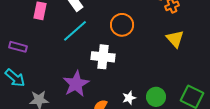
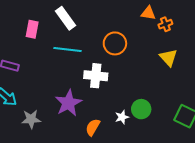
cyan line: (75, 31) -> (67, 49), turned 48
green circle: (156, 97) -> (141, 109), moved

